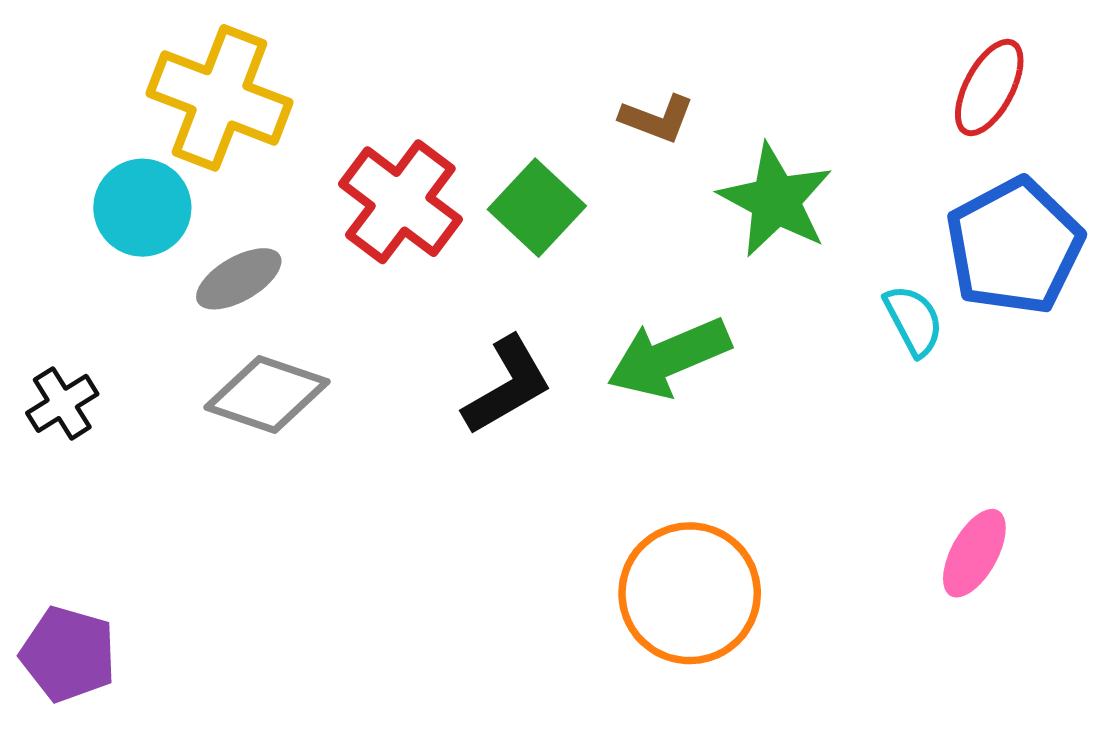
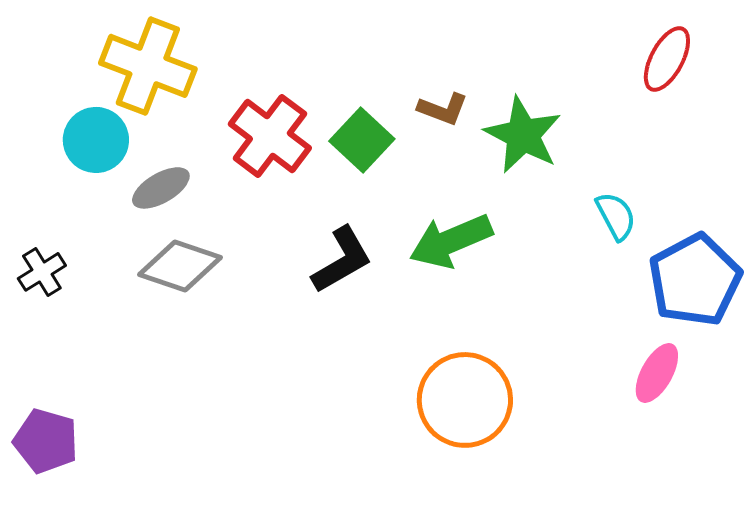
brown L-shape: (657, 119) -> (443, 109), moved
blue pentagon: (1014, 246) -> (695, 280), moved

